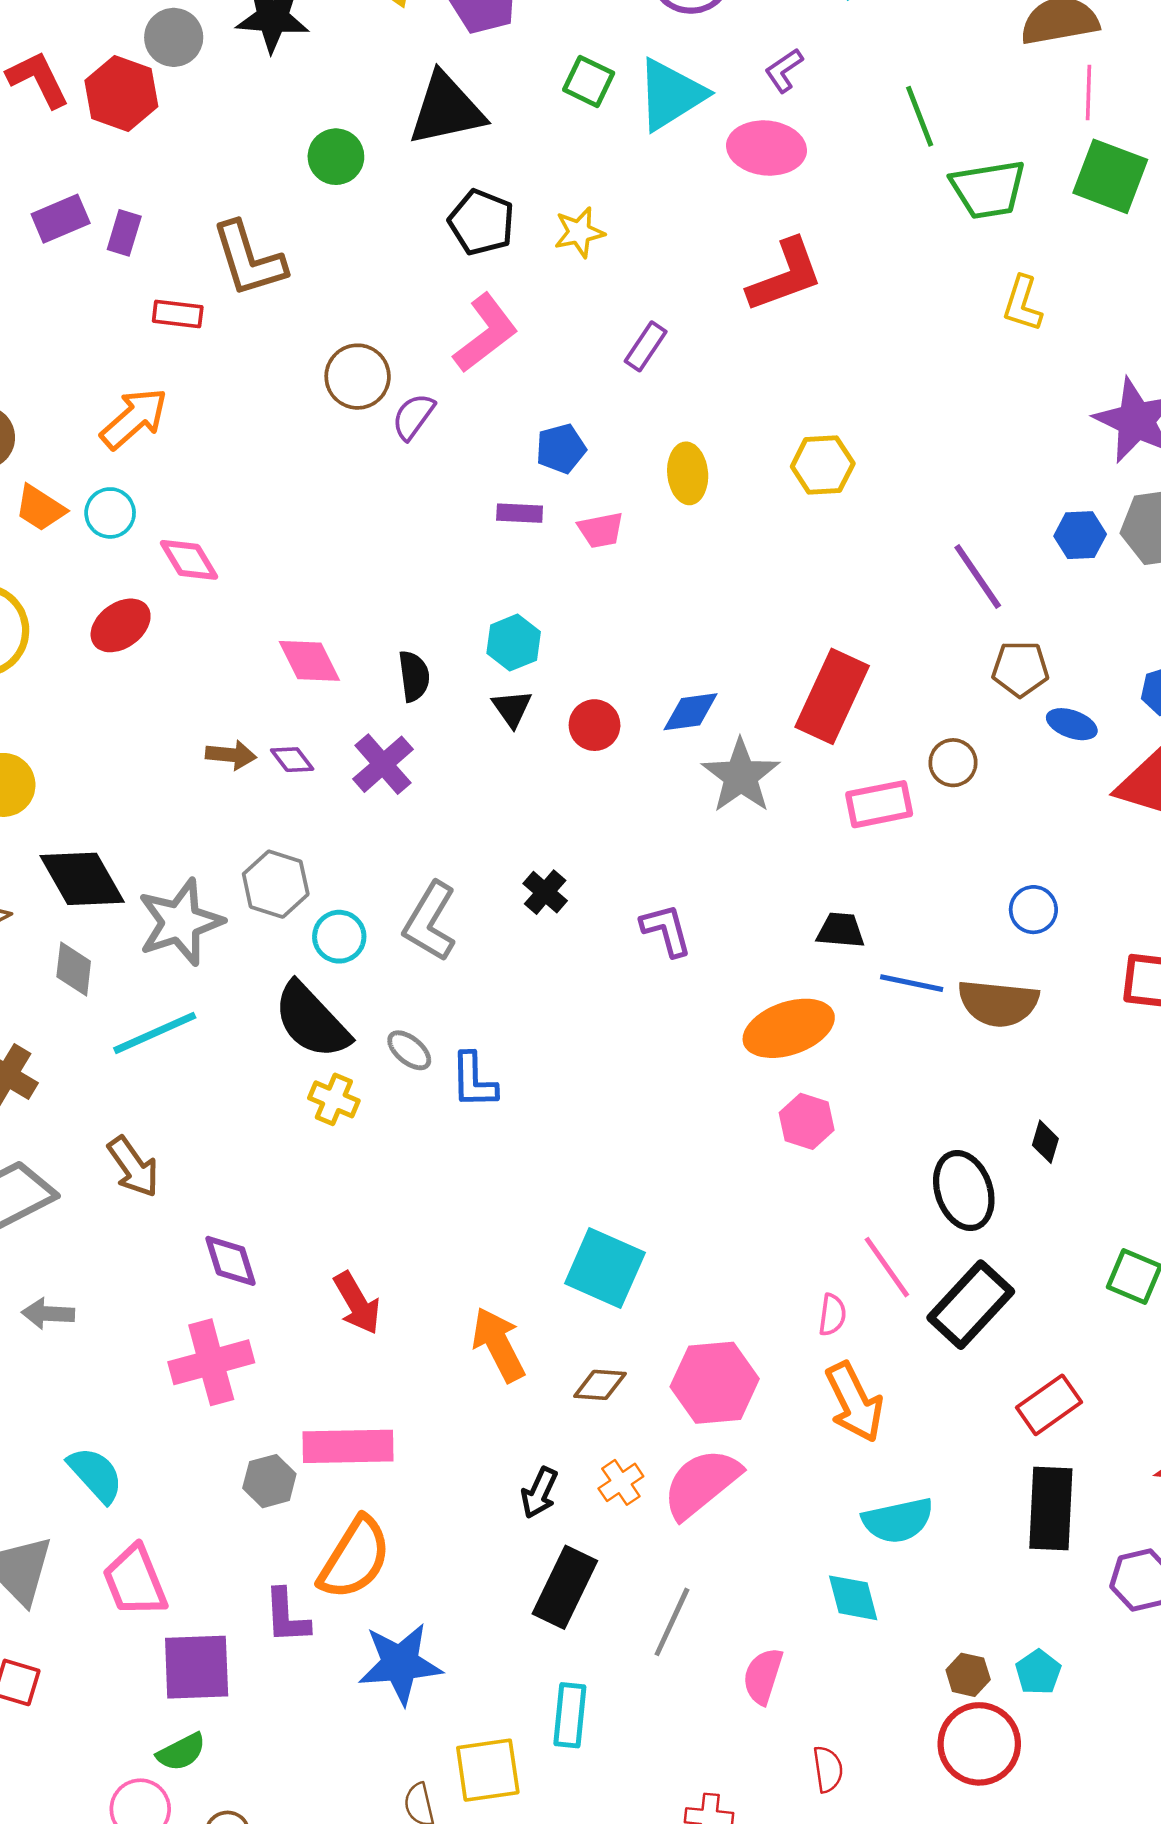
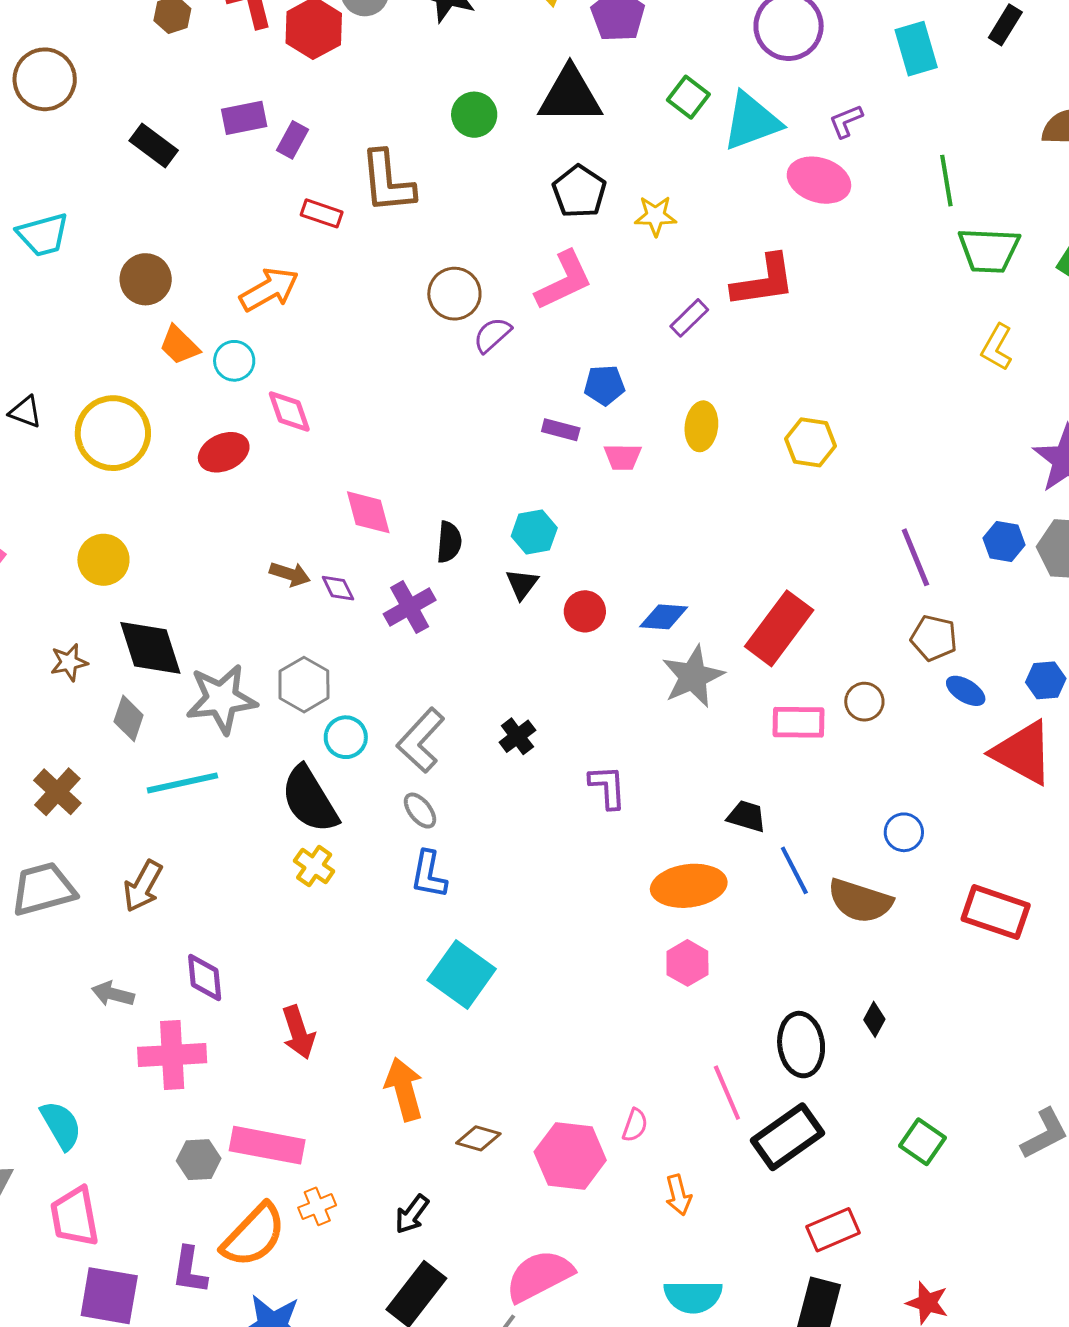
red L-shape: (785, 276) -> (764, 281), moved
blue line: (912, 983) -> (794, 870), turned 39
gray ellipse: (409, 1050) -> (420, 811), moved
brown arrow: (133, 1167) -> (143, 886), turned 52
cyan square: (605, 1268) -> (462, 975), moved
gray arrow: (48, 1314) -> (113, 994), moved
pink semicircle: (832, 1315) -> (635, 1125), moved
orange arrow: (854, 1402) -> (678, 1195), size x0.6
orange cross: (621, 1482) -> (317, 1206), moved
pink semicircle: (701, 1483) -> (539, 1276), moved

